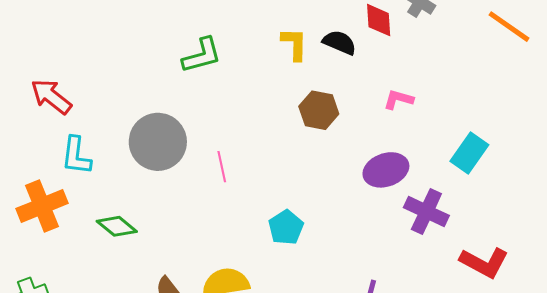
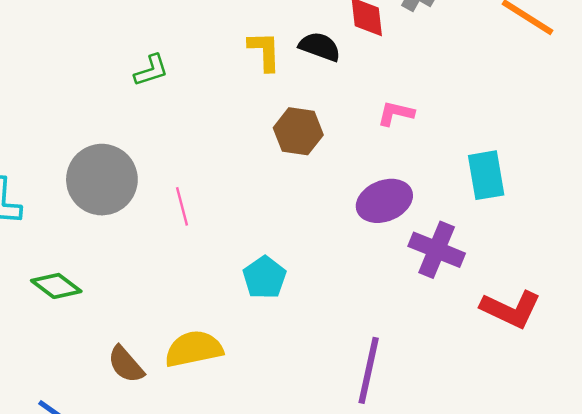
green L-shape: (202, 55) -> (151, 70), size x0.7
cyan rectangle: (469, 153) -> (486, 175), turned -42

